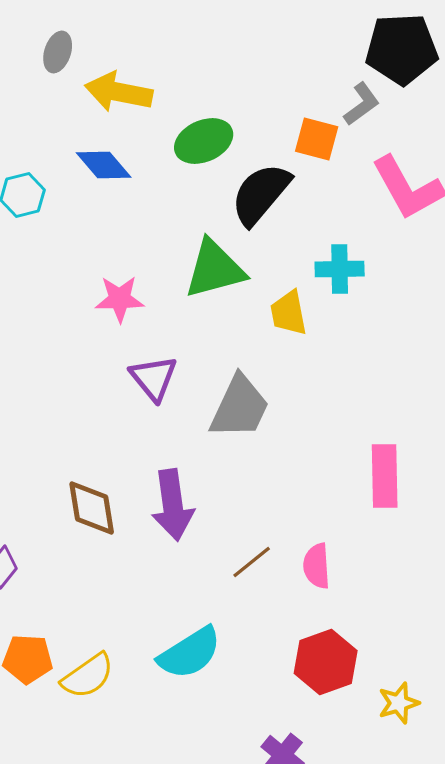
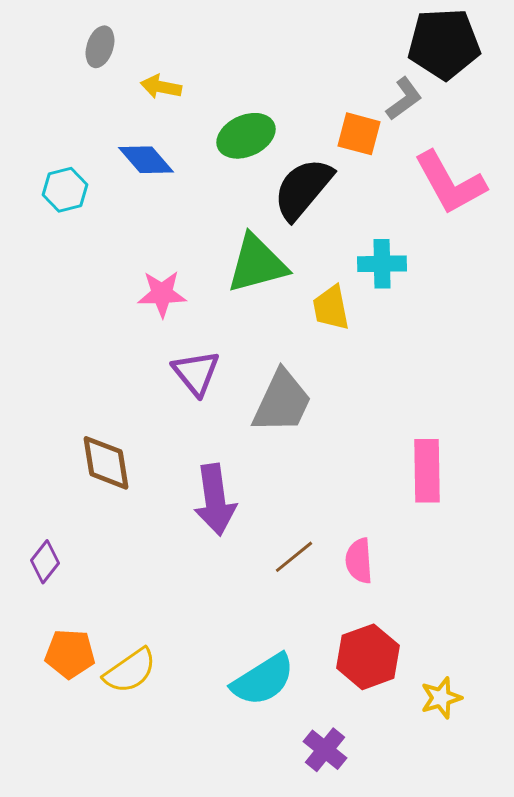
yellow arrow: (119, 92) -> (161, 87), size x0.6
brown diamond: (92, 508) -> (106, 463), moved
cyan semicircle: (190, 653) -> (263, 680), moved

